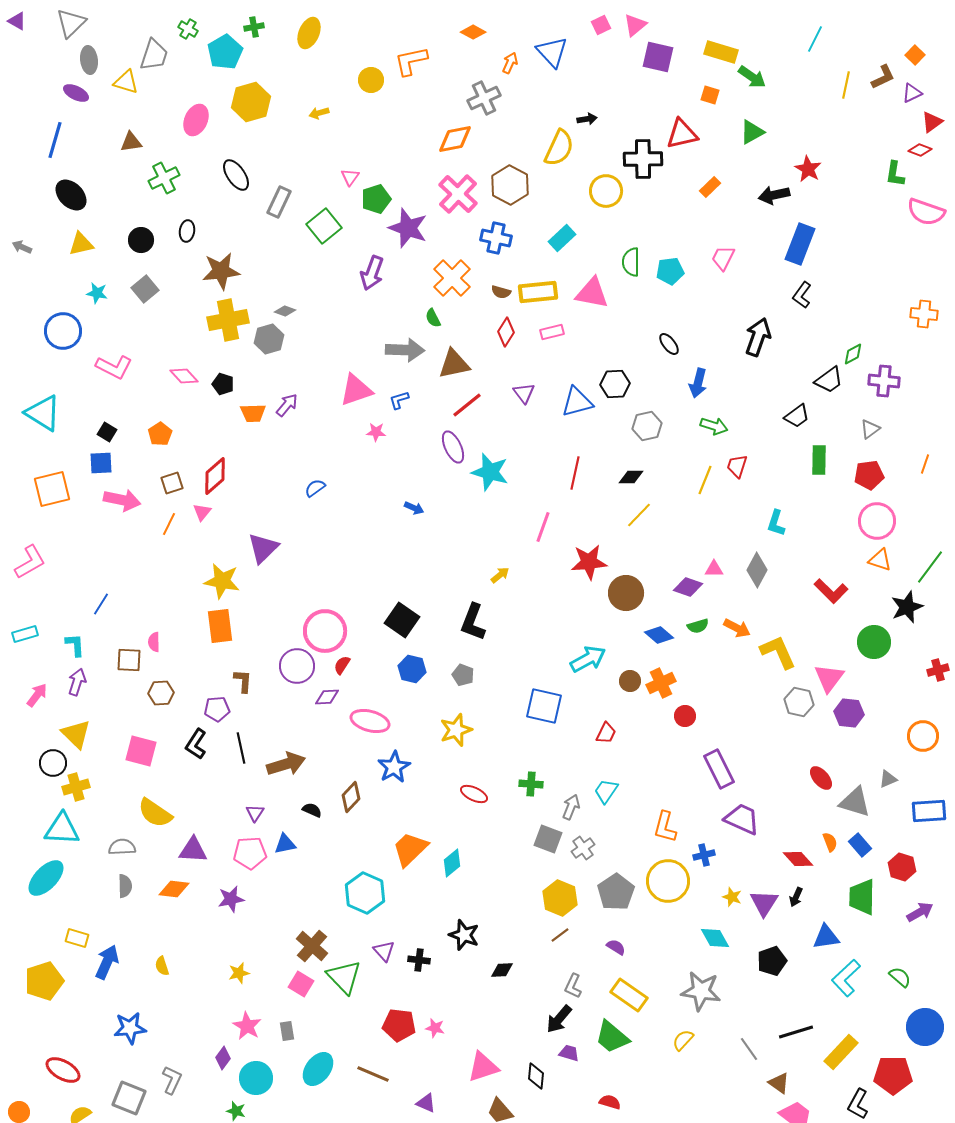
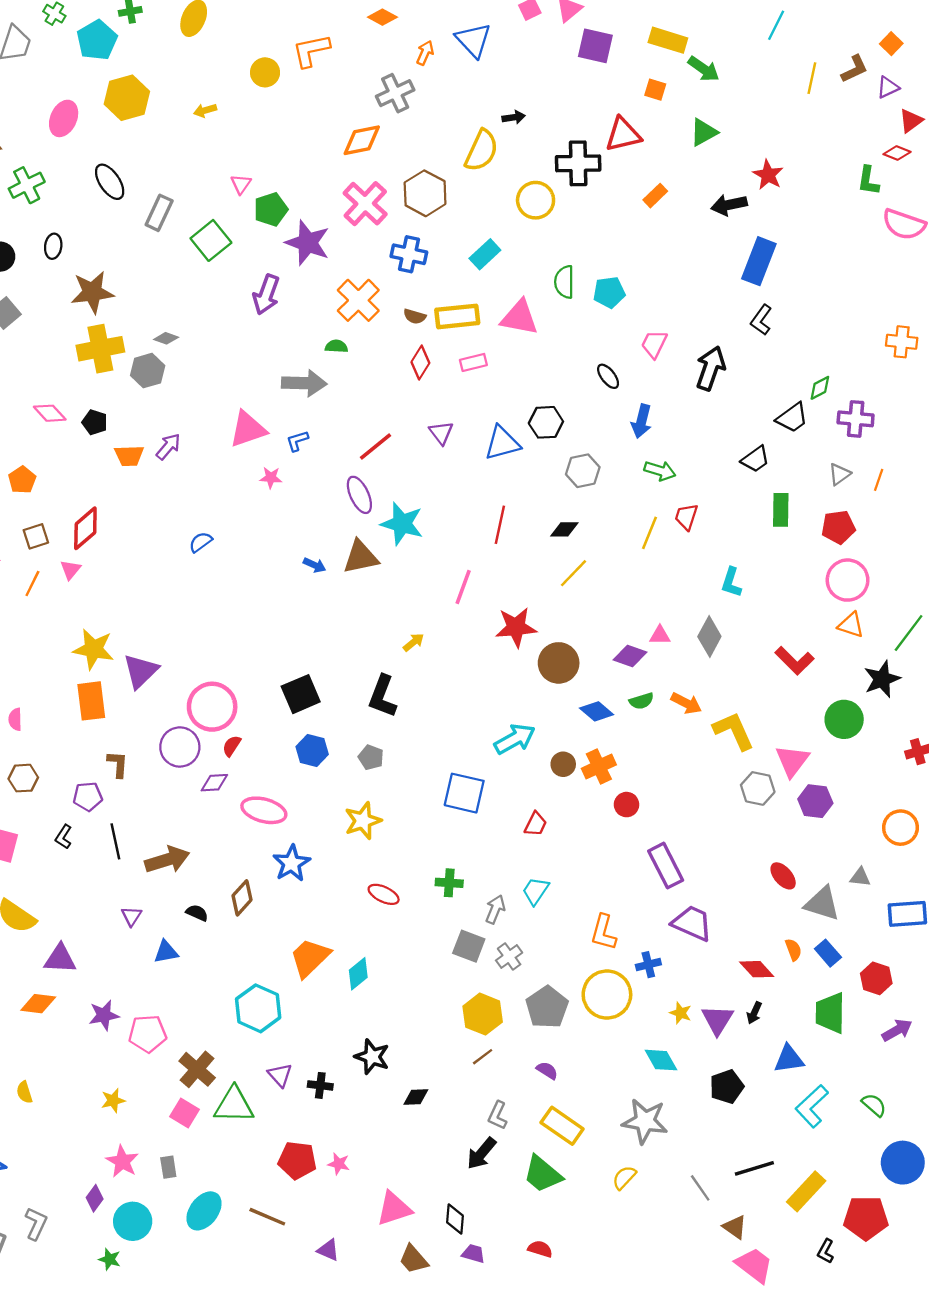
pink trapezoid: (723, 258) -> (654, 344), moved
green semicircle: (433, 318) -> (336, 346), turned 120
brown triangle: (454, 364) -> (361, 557), moved
orange line: (925, 464) -> (879, 480), moved
purple triangle: (263, 548) -> (141, 671), moved
black square: (402, 620) -> (301, 694), turned 32
black L-shape: (196, 744) -> (64, 837), size x0.7
gray triangle: (888, 779) -> (860, 877), turned 30
pink pentagon: (250, 853) -> (148, 1034), moved
green triangle: (344, 977) -> (234, 1105), turned -45
purple trapezoid: (569, 1053) -> (473, 1254), moved
black L-shape: (858, 1104) -> (826, 1251), size x0.7

